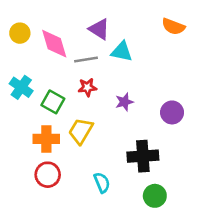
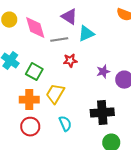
cyan triangle: (122, 52) -> (86, 34), turned -36
red star: (87, 87) -> (70, 61), moved
purple star: (124, 102) -> (103, 72), moved
cyan semicircle: (102, 183) -> (65, 124), moved

